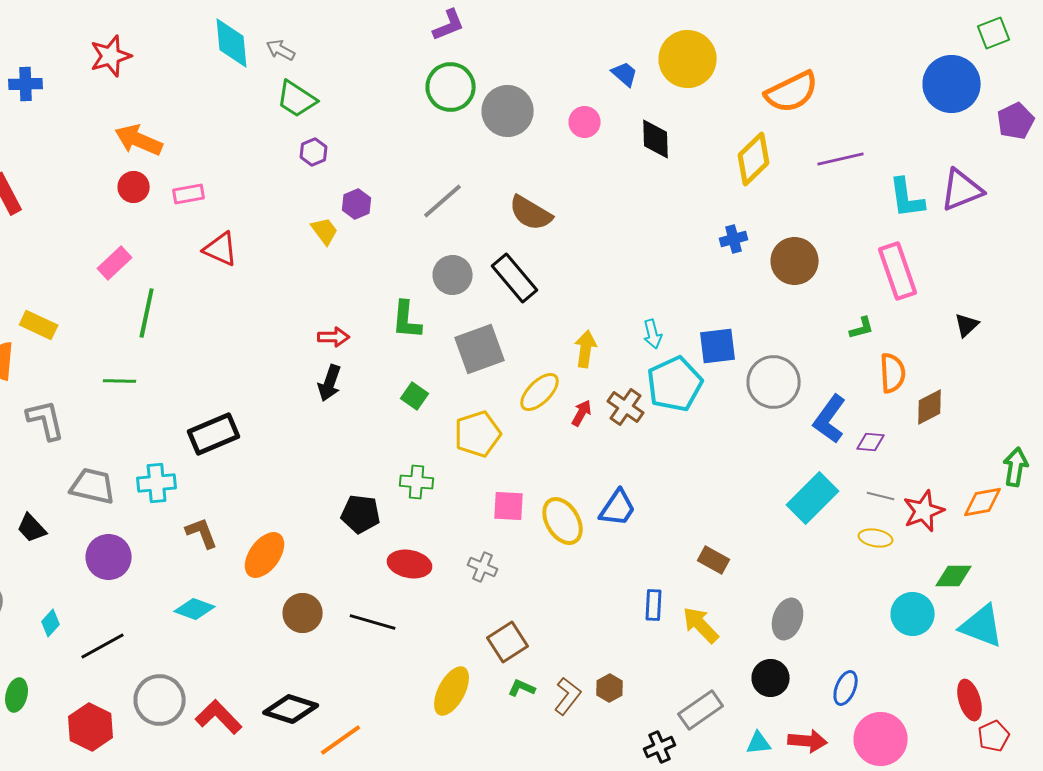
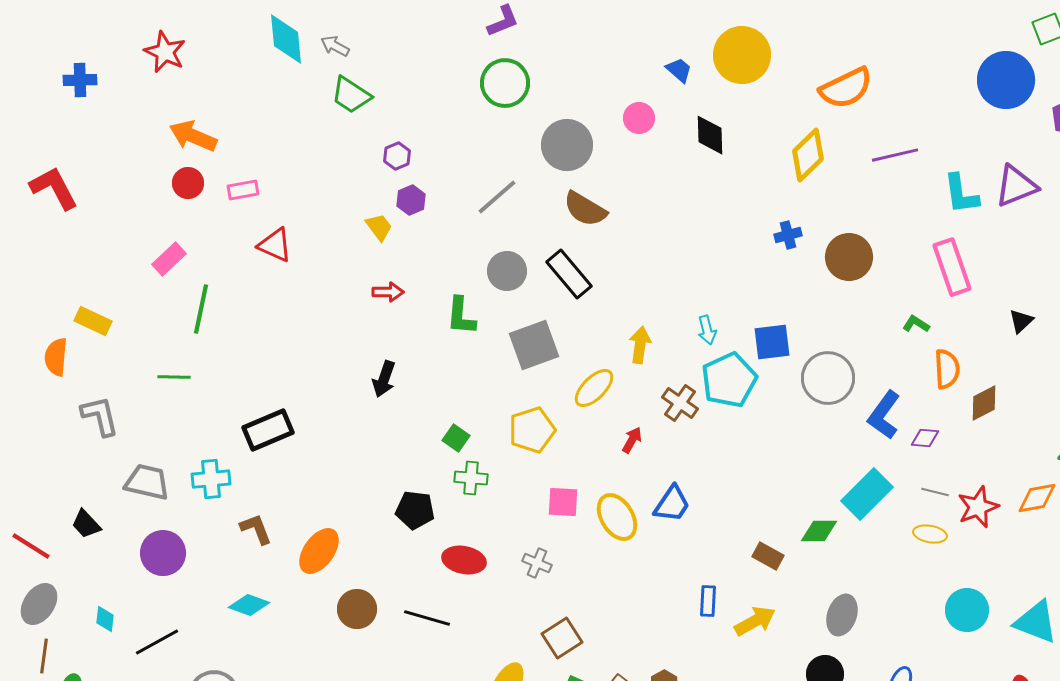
red star: (111, 56) -> (165, 52), turned -30
gray circle: (508, 111) -> (567, 145), moved
purple hexagon: (314, 152) -> (397, 156), moved
green L-shape: (862, 328) -> (916, 324), turned -132
red arrow: (334, 337) -> (388, 292), moved
green square: (415, 396) -> (456, 438), moved
red arrow: (582, 413) -> (632, 440), moved
green diamond: (954, 576) -> (819, 531), moved
cyan diamond: (51, 623) -> (105, 619), turned -36
yellow arrow: (701, 625) -> (755, 621), turned 105

